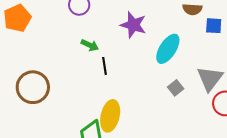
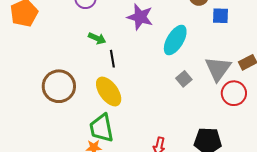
brown circle: (33, 87) -> (59, 86), moved
yellow ellipse: (110, 116) -> (109, 92), moved, turned -48

